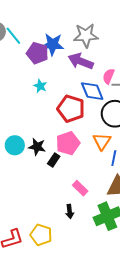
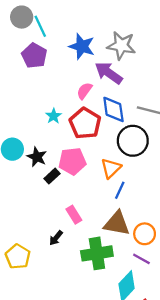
purple pentagon: (37, 53) -> (34, 56), moved
pink semicircle: (109, 76) -> (84, 91), moved
cyan star: (40, 86) -> (54, 116), moved
black arrow: (70, 211) -> (56, 238), turned 32

